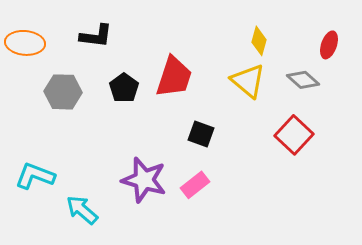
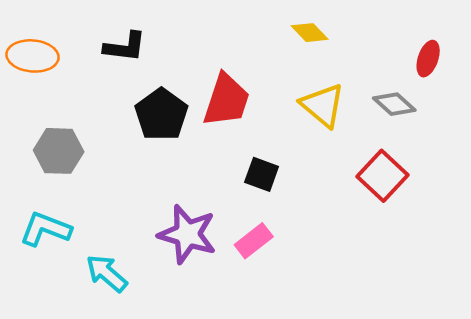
yellow diamond: (259, 41) -> (310, 33), moved, turned -60
black pentagon: (124, 88) -> (161, 115), size x1.4
gray hexagon: (63, 92) -> (59, 151), moved

